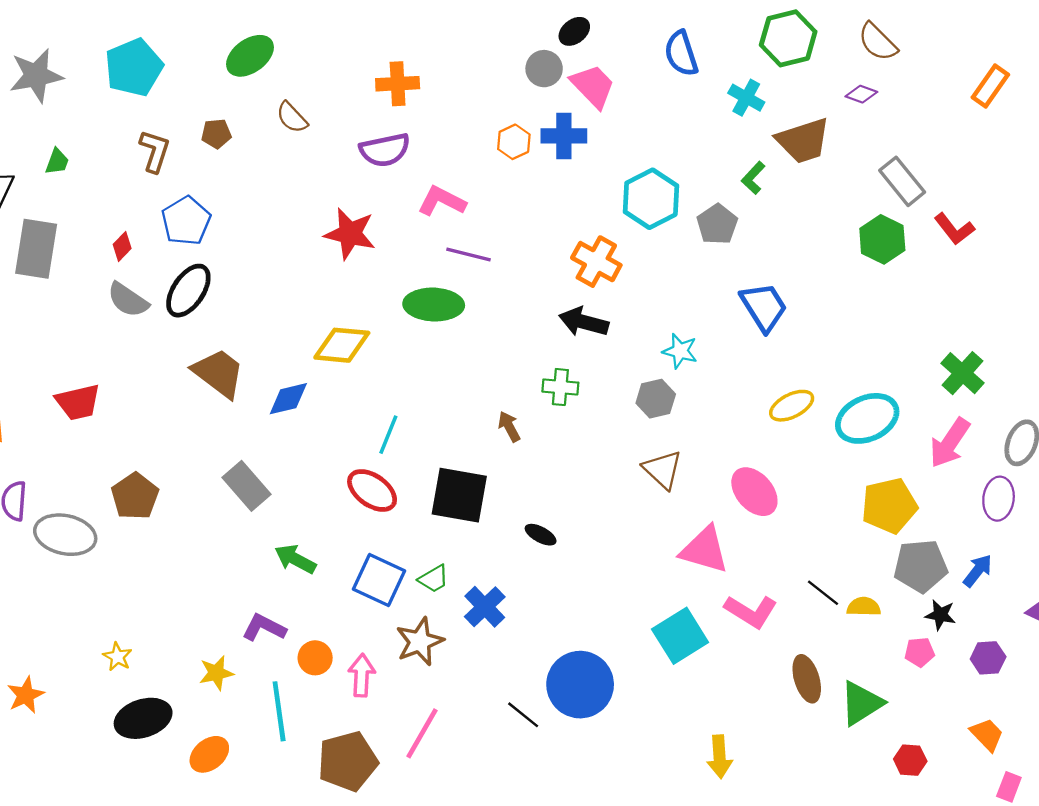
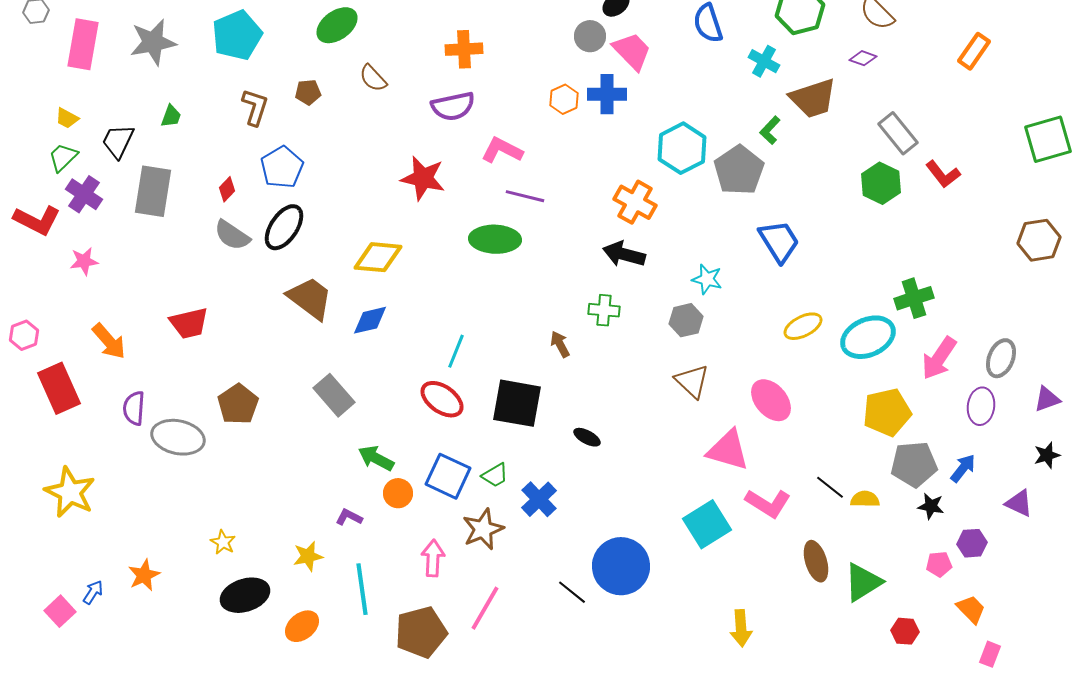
gray pentagon: (717, 224) -> (739, 170), size x1.4
yellow diamond: (342, 345) -> (378, 257), moved
green cross: (962, 373) -> (914, 298), moved, turned 30
purple L-shape: (264, 628) -> (349, 517), size x0.7
pink pentagon: (919, 652) -> (939, 564), moved
orange circle: (315, 658) -> (398, 493), moved

